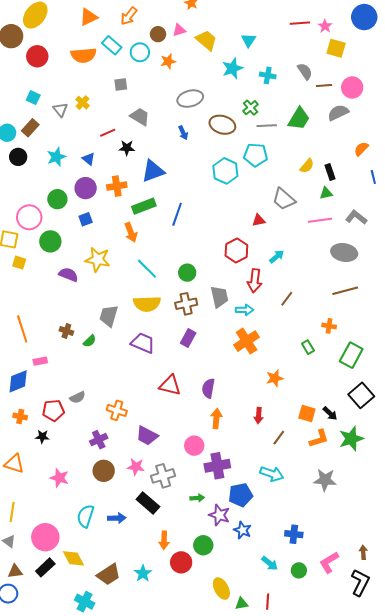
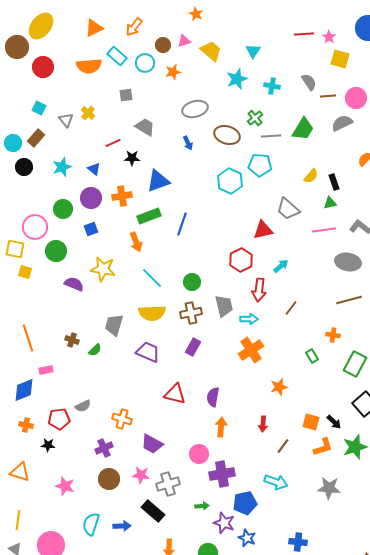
red triangle: (259, 220) -> (263, 230), size x1.5

